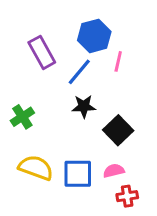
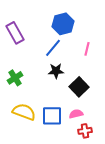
purple rectangle: (42, 52) -> (15, 33), moved
pink line: (118, 61) -> (87, 49), moved

